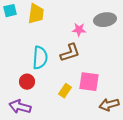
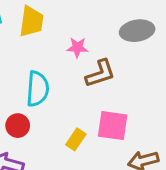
pink star: (79, 30) -> (77, 47), moved
brown L-shape: (70, 53) -> (100, 74), moved

